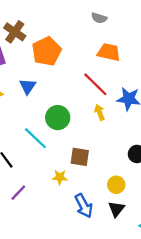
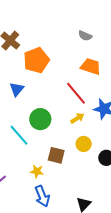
yellow arrow: (100, 112) -> (77, 118), turned 72
yellow circle: (116, 185) -> (84, 144), moved
blue arrow: (84, 206) -> (42, 196), moved

